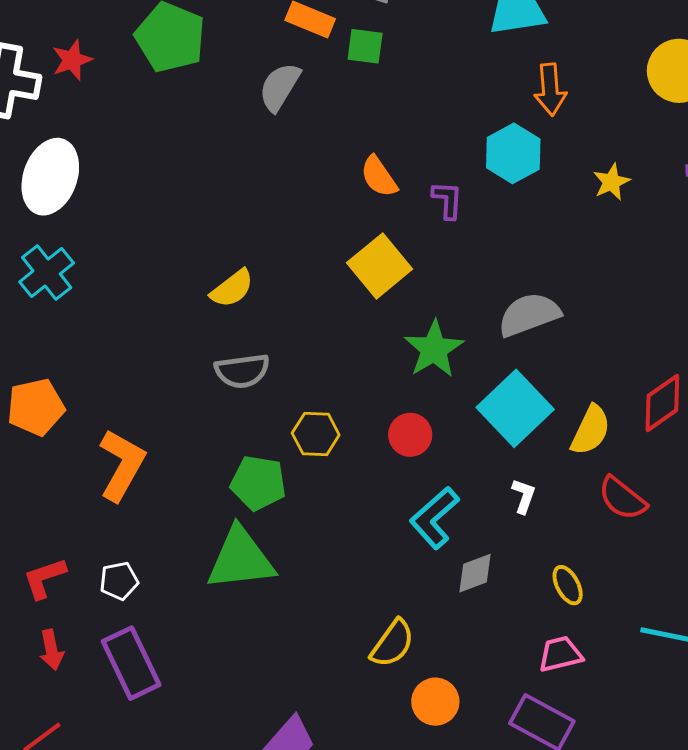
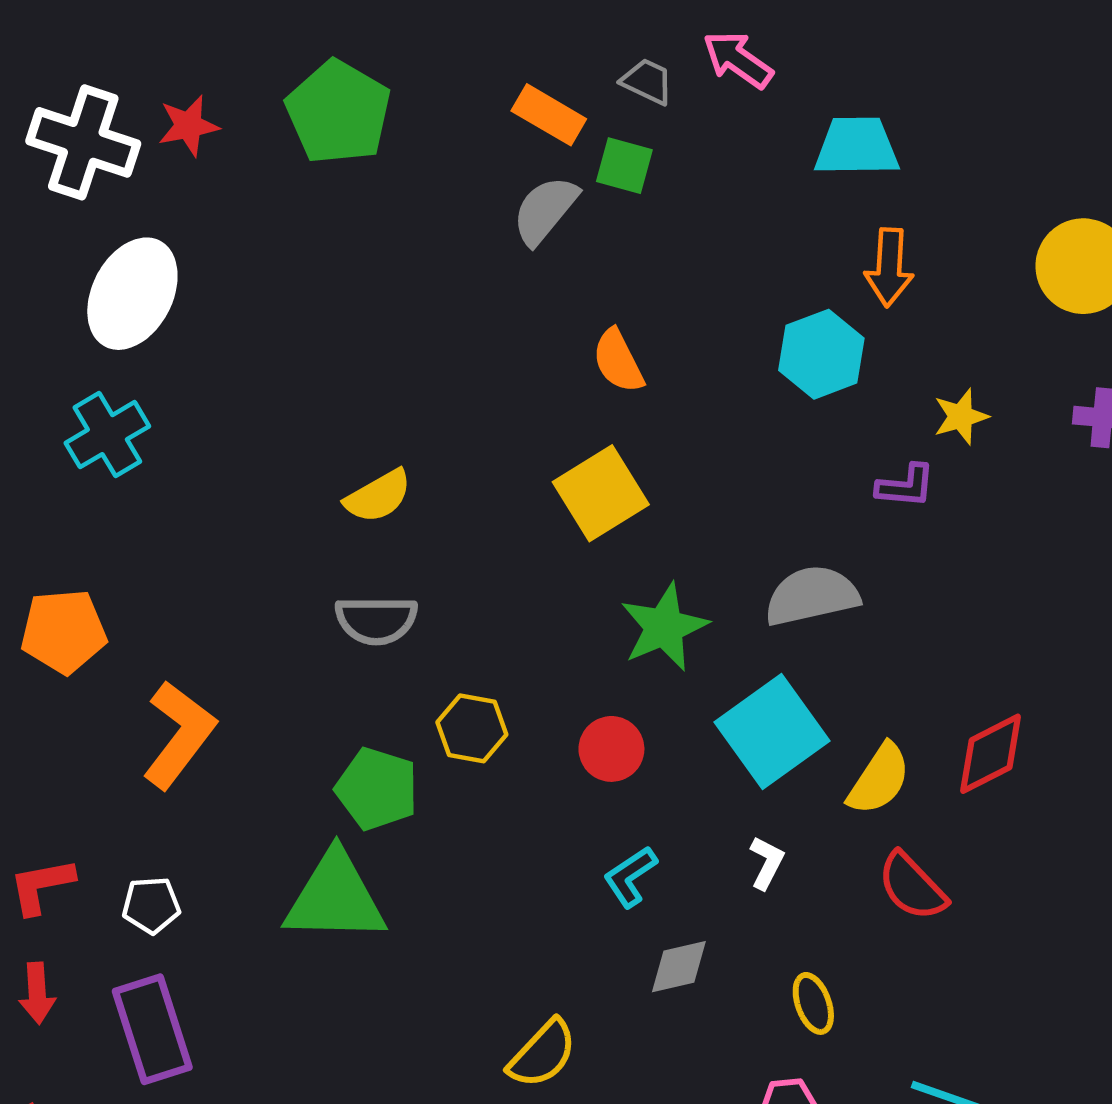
gray semicircle: (280, 87) -> (545, 210), moved
purple L-shape: (447, 200) -> (906, 486), moved, turned 84
cyan L-shape: (434, 518) -> (630, 877), size x0.7

